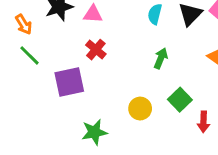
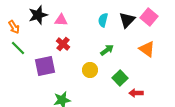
green arrow: (161, 58) -> (107, 50), turned 32
yellow circle: (140, 109) -> (90, 70), moved
red arrow: (204, 122) -> (136, 93), turned 88

